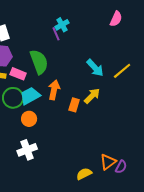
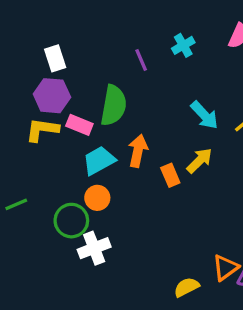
cyan cross: (62, 25) -> (183, 45), moved
green semicircle: (39, 62) -> (114, 105), turned 30
green circle: (13, 98) -> (71, 221), moved
orange rectangle: (74, 105) -> (170, 175), turned -40

